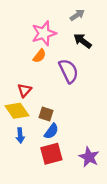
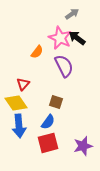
pink star: (44, 33) -> (60, 38), moved, turned -30
brown square: (46, 114) -> (56, 102), moved
blue arrow: (20, 135) -> (19, 126), size x1.6
purple star: (89, 157) -> (83, 146), turned 30

